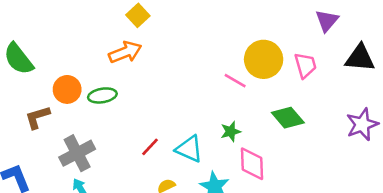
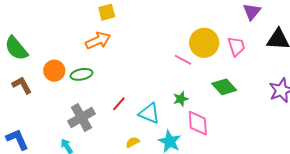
yellow square: (138, 15) -> (107, 12), turned 30
brown L-shape: (38, 117) -> (22, 85), moved, turned 80
red line: (150, 147) -> (119, 104), moved
gray cross: (77, 153) -> (81, 117), moved

